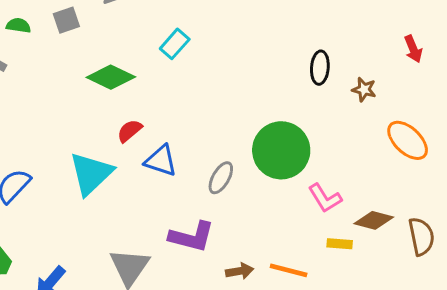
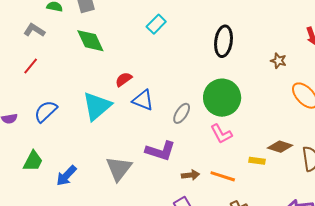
black ellipse: (320, 68) -> (224, 41), moved, size x1.4
green diamond: (111, 77) -> (90, 41), moved, turned 36
pink L-shape: (325, 198) -> (221, 134), moved

